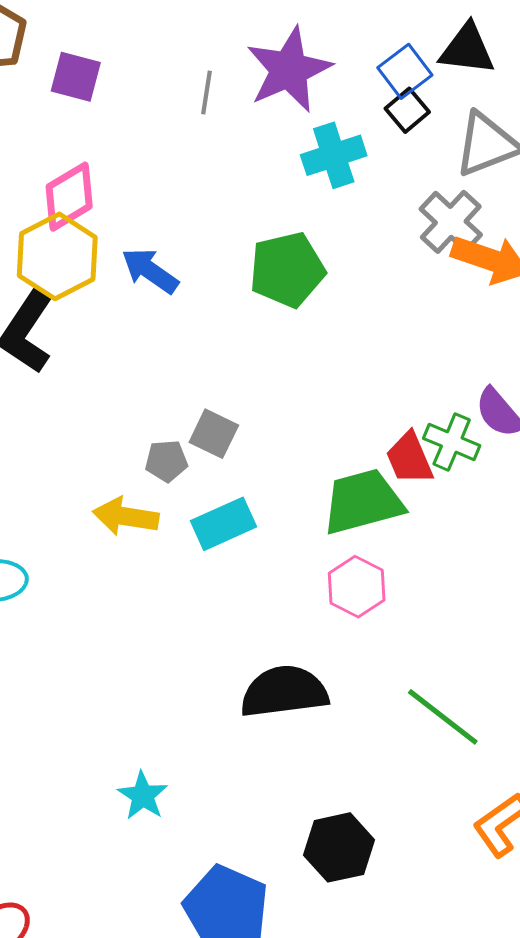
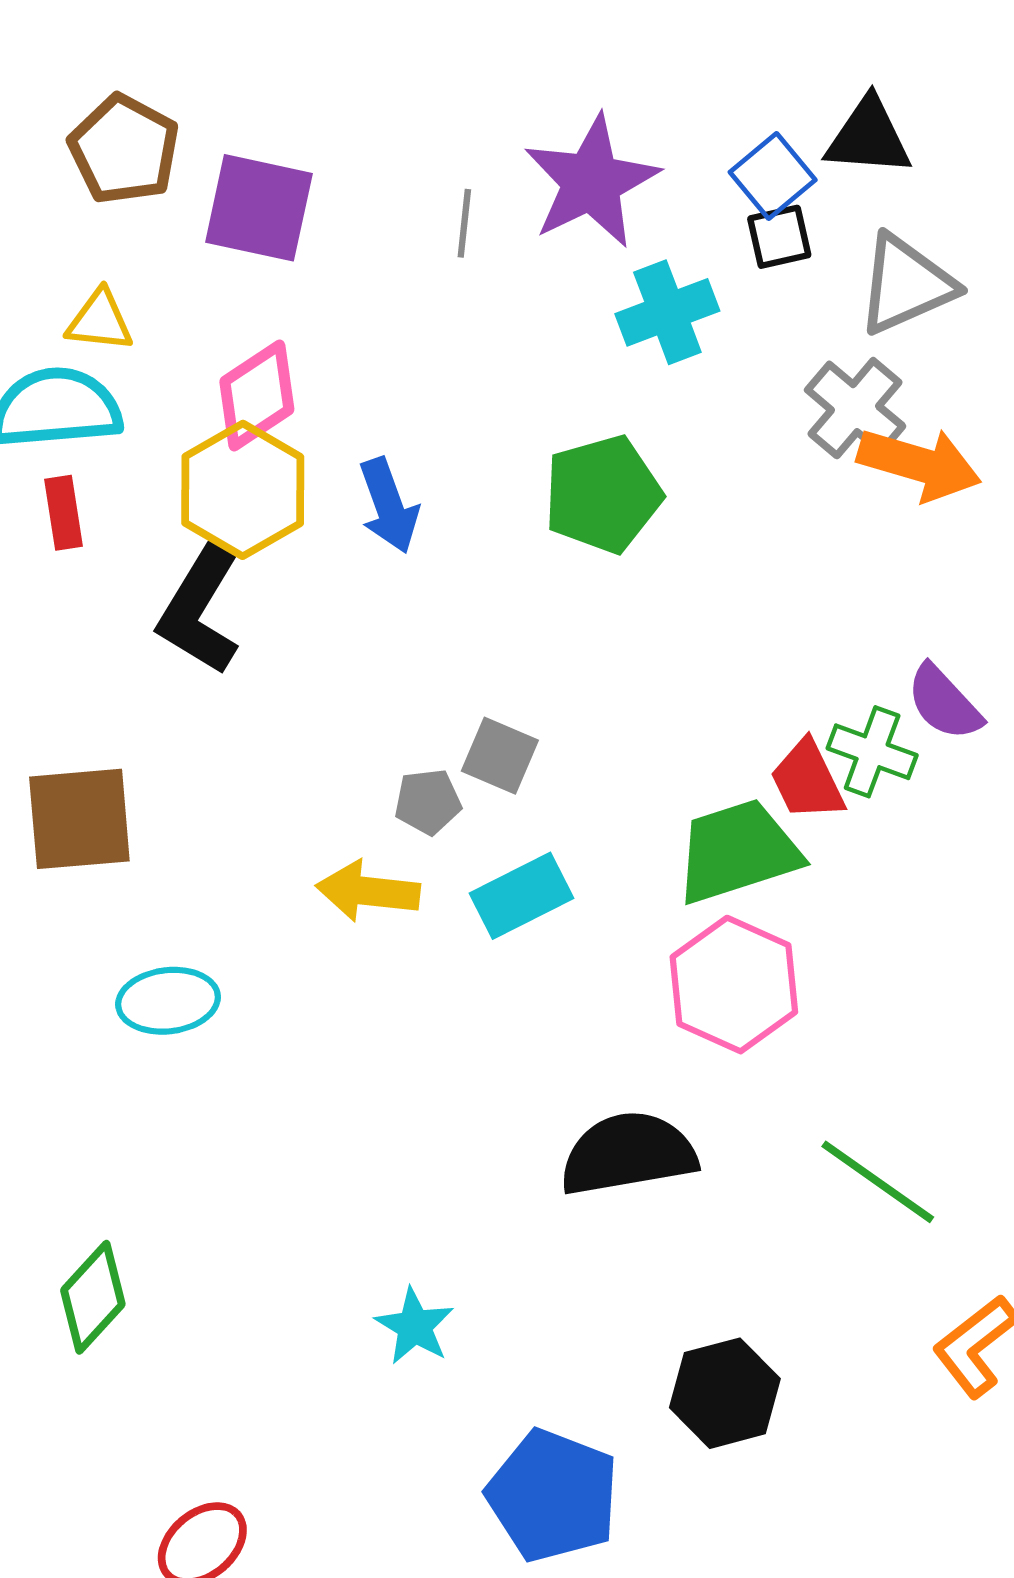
purple square: (76, 77) -> (259, 208), size x1.4
black square: (407, 110) -> (779, 237), turned 30
blue arrow: (150, 271) -> (389, 506), turned -142
pink hexagon: (357, 587) -> (734, 985), size x1.4

